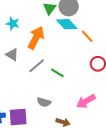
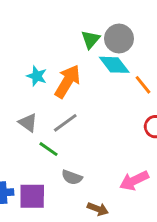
cyan star: (13, 24) -> (37, 76), moved
gray triangle: (12, 55) -> (28, 123), moved
green line: (57, 73) -> (49, 149), moved

